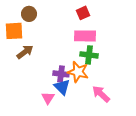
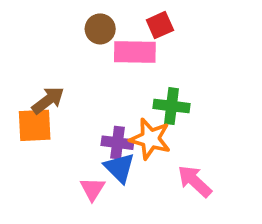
brown circle: (29, 14) -> (100, 29), moved
orange square: (14, 31) -> (35, 125), moved
pink rectangle: (85, 36) -> (135, 52), moved

